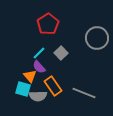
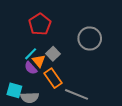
orange triangle: (30, 76) -> (39, 61), moved
orange rectangle: (53, 86) -> (53, 78), moved

